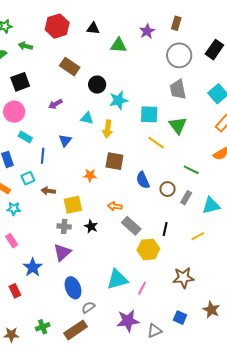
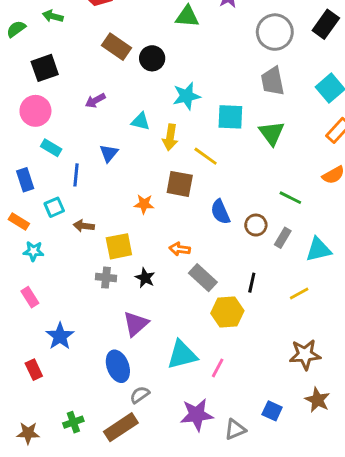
black circle: (97, 85) -> (152, 58), moved
yellow line: (156, 143) -> (206, 156), moved
purple triangle: (62, 252) -> (136, 324), moved
brown star: (183, 278) -> (305, 355), moved

